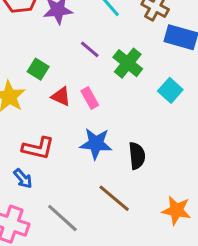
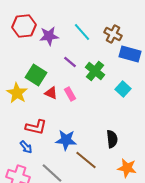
green square: (38, 69) -> (36, 75), size x1.5
blue star: (96, 144) -> (66, 140), moved
black semicircle: (137, 156) -> (112, 139), moved

